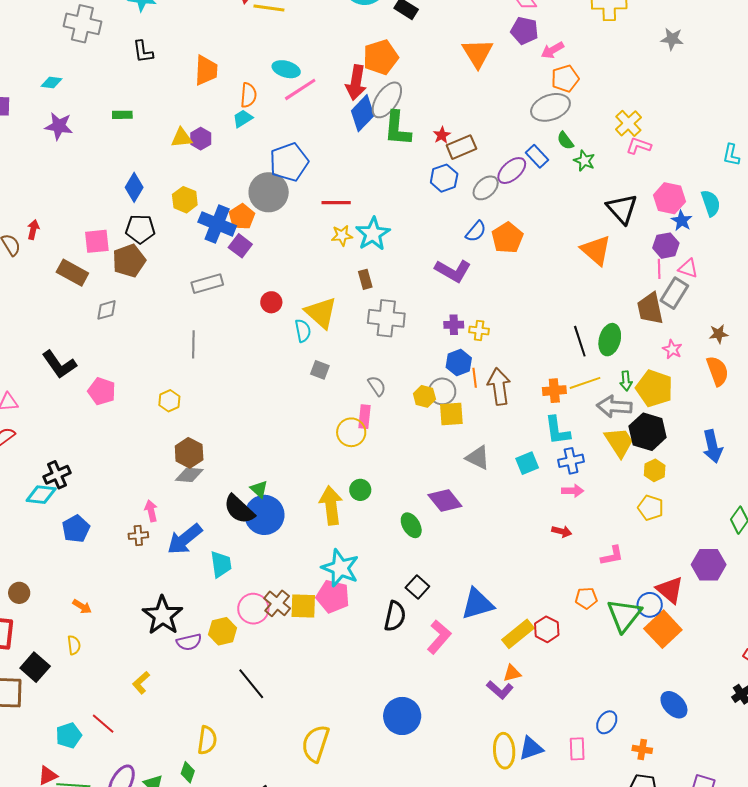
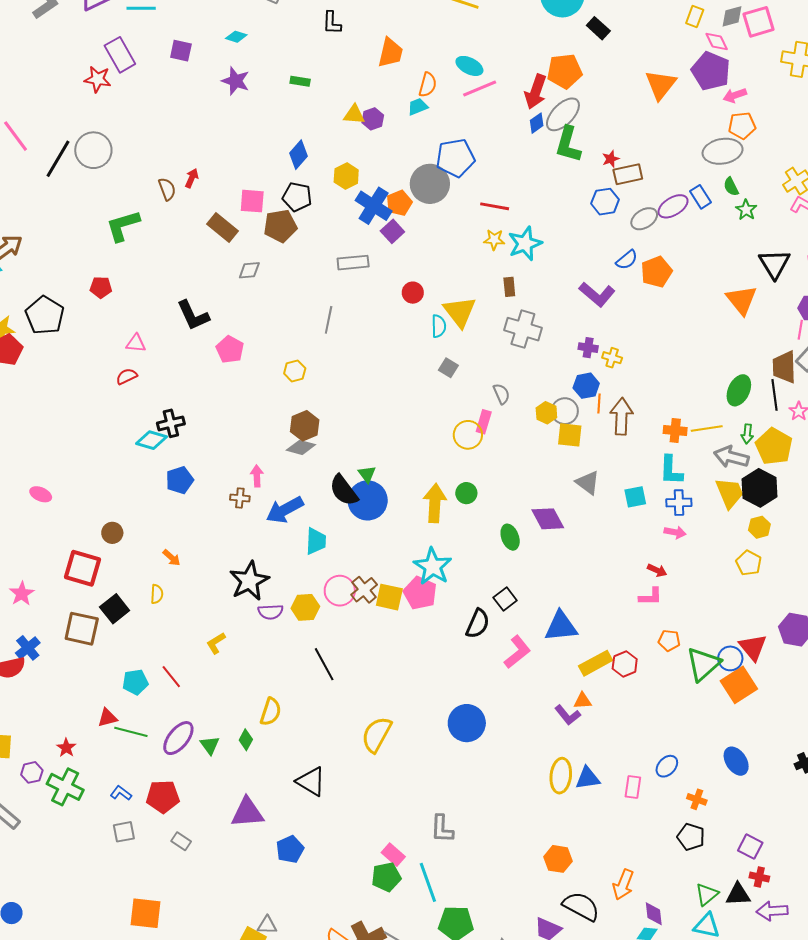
purple pentagon: (524, 31) -> (711, 71), size x1.4
blue diamond: (363, 113) -> (537, 123), size x0.6
black line: (580, 341) -> (775, 395), moved
pink L-shape: (612, 556) -> (651, 597), moved

